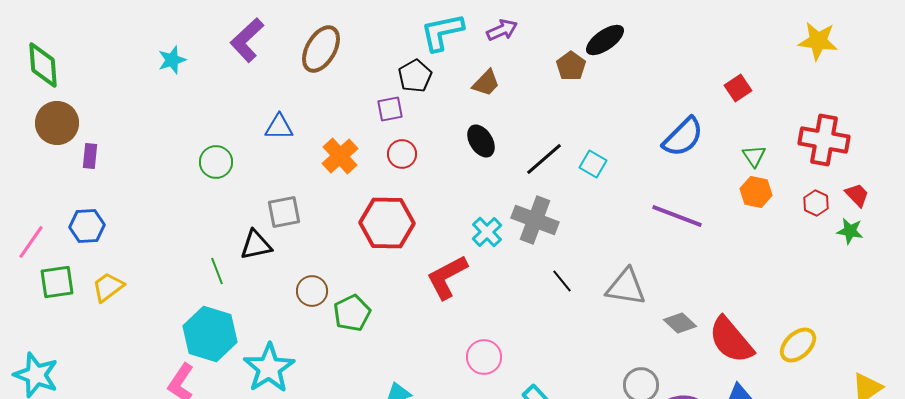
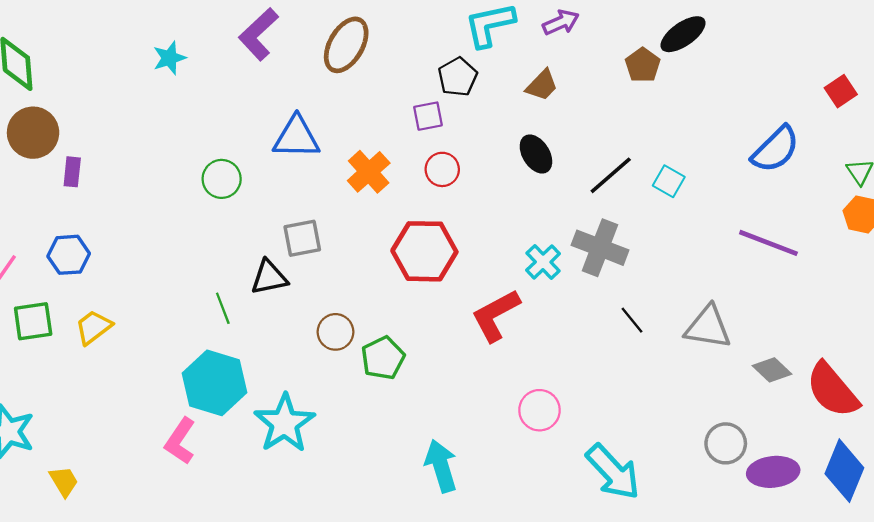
blue triangle: (279, 127) -> (296, 137), size x1.4

